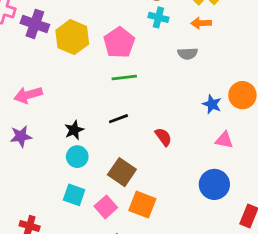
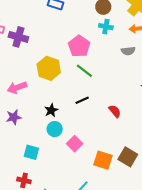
yellow hexagon: (72, 37) -> (49, 68), moved
green line: (124, 77) -> (84, 71), turned 48
brown square: (122, 172) -> (128, 157), moved
cyan square: (74, 195) -> (31, 152), moved
pink square: (106, 207) -> (75, 144), moved

